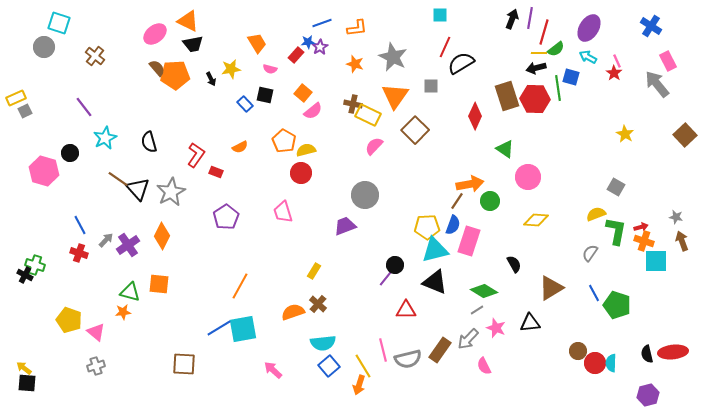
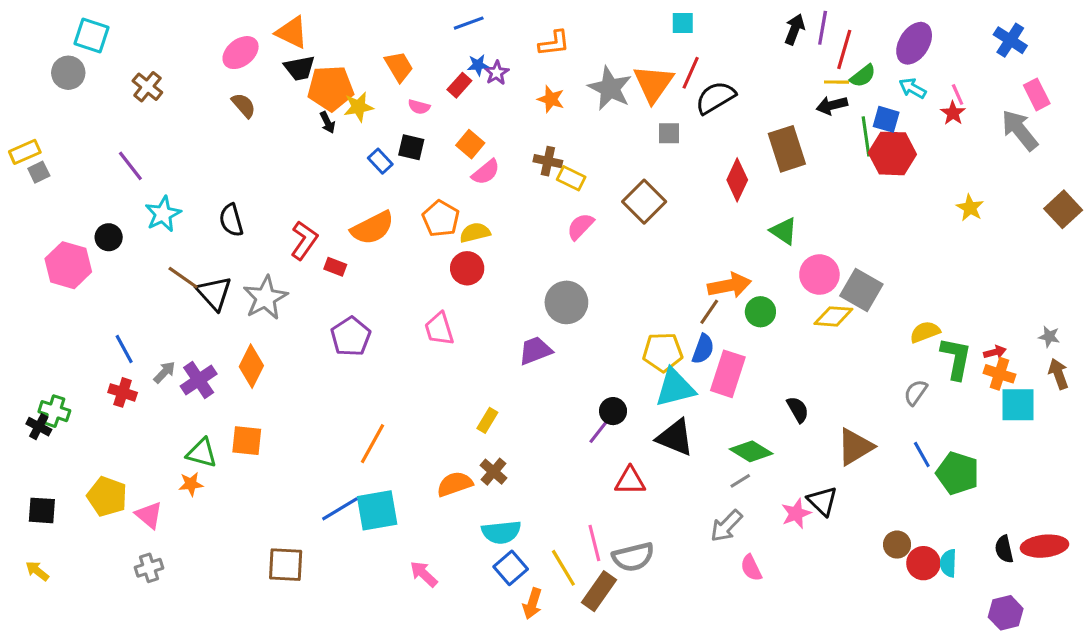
blue line: (322, 23) -> (469, 23), moved
orange pentagon: (175, 75) -> (331, 88), moved
orange triangle: (395, 96) -> (653, 84), moved
red hexagon: (535, 99) -> (892, 153), moved
yellow rectangle: (368, 115) -> (571, 178), size x0.7
orange semicircle: (240, 147) -> (372, 228), size x1.8
gray square: (616, 187) -> (861, 290), moved, size x1.5
yellow diamond: (536, 220) -> (833, 316), moved
black triangle: (530, 323) -> (823, 501), turned 50
pink star: (496, 328) -> (796, 514), moved, turned 30
brown rectangle: (440, 350) -> (599, 591), moved
black square: (27, 383) -> (42, 510), moved
orange arrow: (359, 385) -> (532, 604), moved

